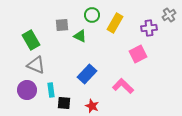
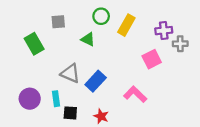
gray cross: (169, 15) -> (180, 44), moved, turned 32
gray square: (62, 25) -> (58, 22), moved
gray triangle: (36, 65) -> (70, 73), moved

